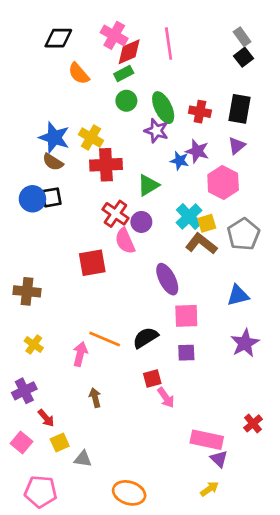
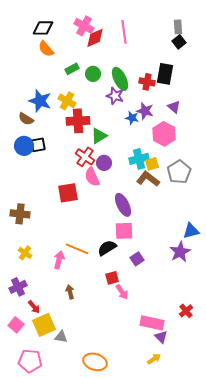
gray rectangle: (242, 37) -> (178, 27), turned 32
orange semicircle: (79, 74) -> (46, 49), moved
green rectangle: (124, 74) -> (72, 69), moved
black rectangle: (239, 109) -> (165, 74), moved
purple triangle: (237, 146) -> (174, 107), turned -40
brown semicircle: (53, 162) -> (26, 119), moved
green triangle: (148, 185) -> (99, 136), moved
cyan cross: (189, 216) -> (139, 159), turned 30
blue triangle: (238, 295) -> (191, 231), moved
pink square: (186, 316) -> (124, 231), moved
purple square: (186, 353) -> (137, 259), turned -32
yellow square: (60, 443) -> (44, 325), size x1.6

